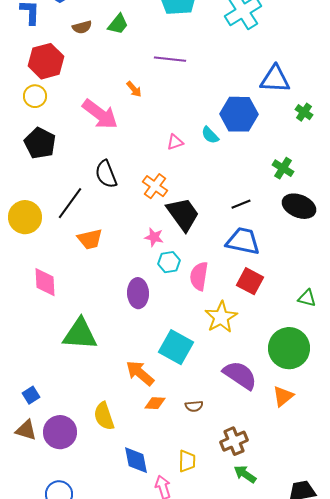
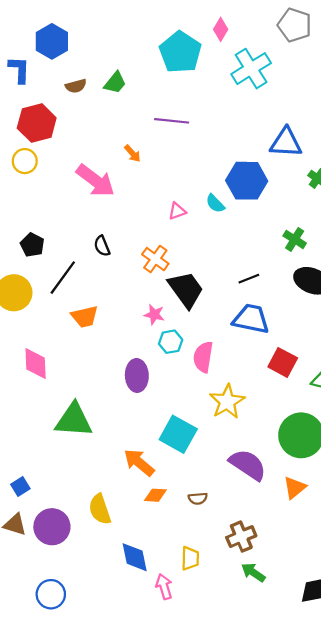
black pentagon: (40, 143) -> (32, 245), moved, size x0.7
black semicircle: (106, 174) -> (102, 246), size x0.7
red square: (250, 281) -> (283, 362), moved

